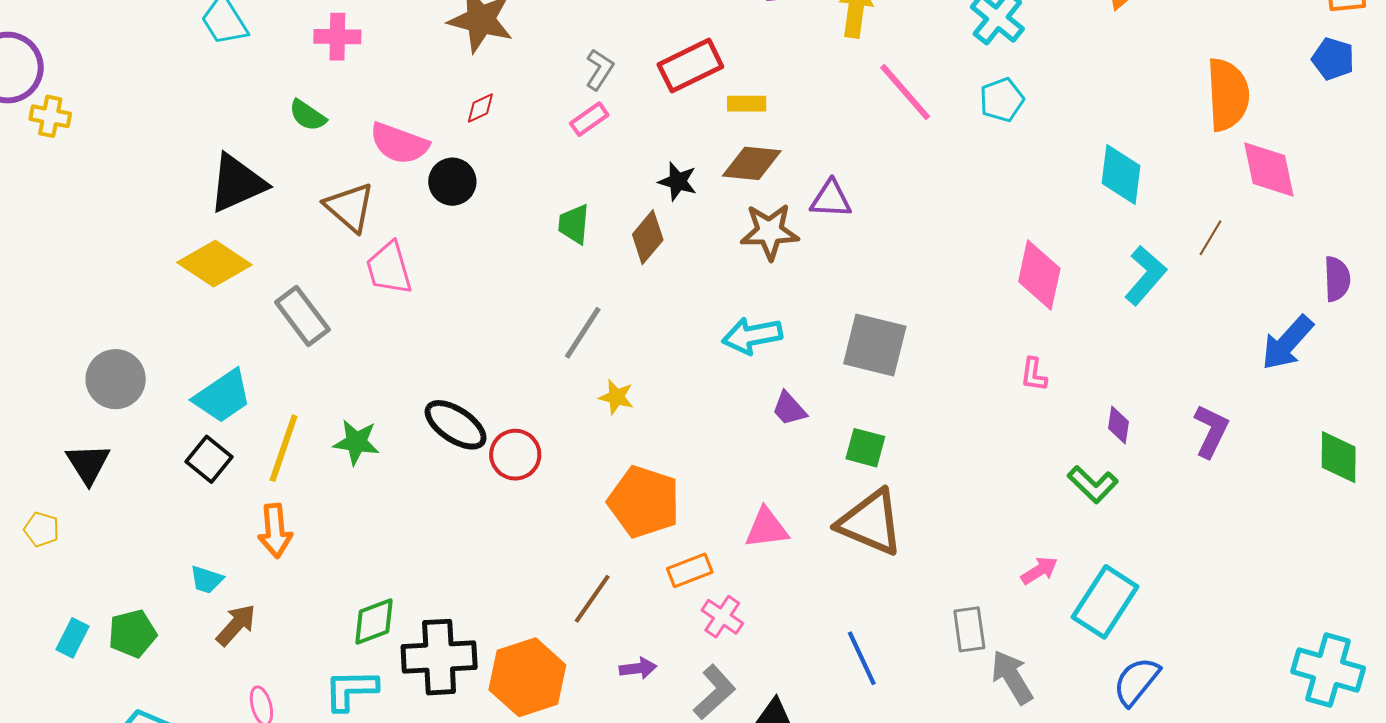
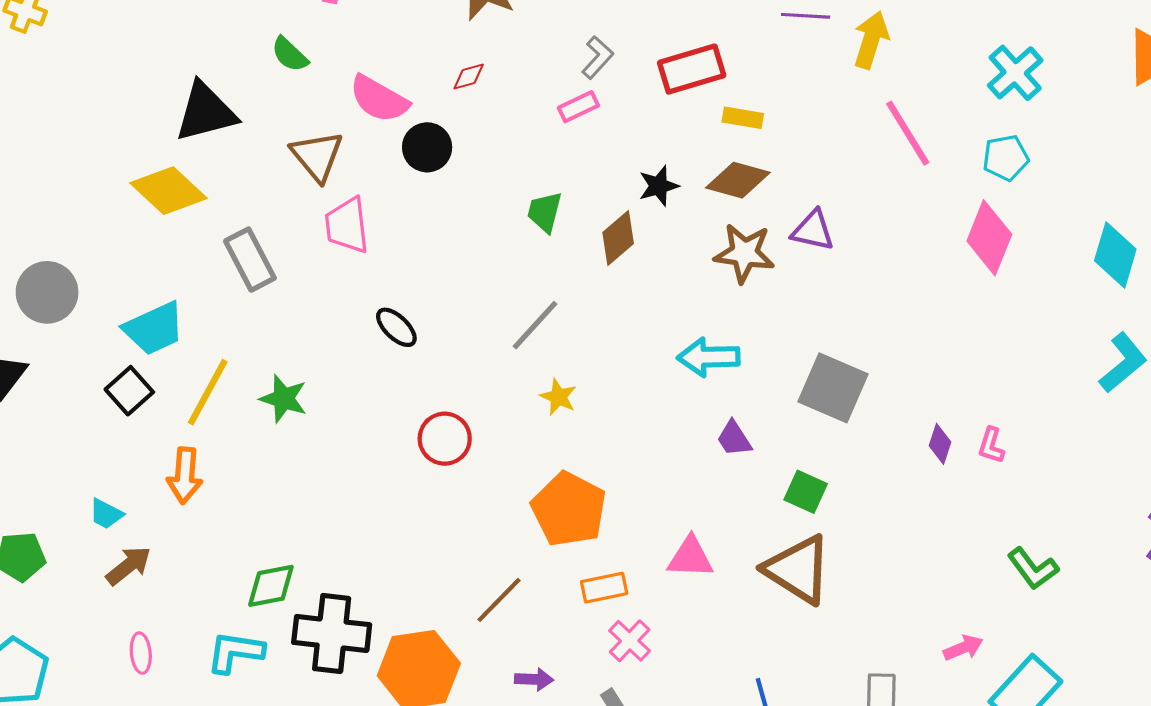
black star: (678, 181) -> (659, 186), turned 30
pink diamond: (1039, 275) -> (989, 238), moved
black ellipse: (456, 425) -> (396, 327), moved, size x0.7
purple diamond: (1119, 425) -> (940, 444), moved

